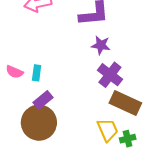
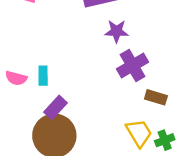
purple cross: (110, 75) -> (133, 65), turned 30
brown rectangle: (125, 103) -> (156, 97), size x0.6

